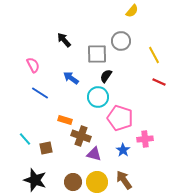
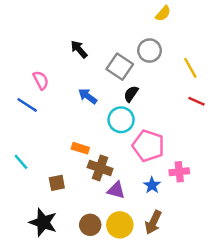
gray square: (97, 54) -> (120, 67), turned 35
blue line: (40, 93) -> (27, 105), moved
cyan line: (25, 139) -> (21, 162), moved
brown arrow: (124, 180) -> (153, 222), turned -120

